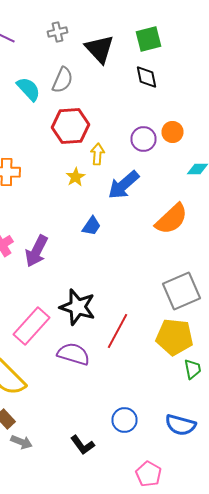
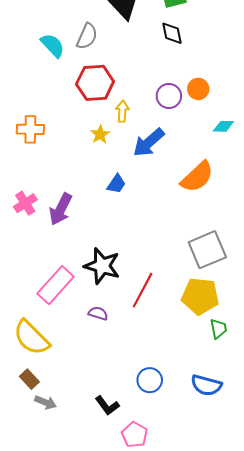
purple semicircle: (74, 354) -> (98, 313), size x0.6
pink pentagon: (148, 474) -> (134, 435), moved

